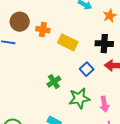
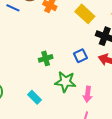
yellow rectangle: (68, 42) -> (85, 14), moved

